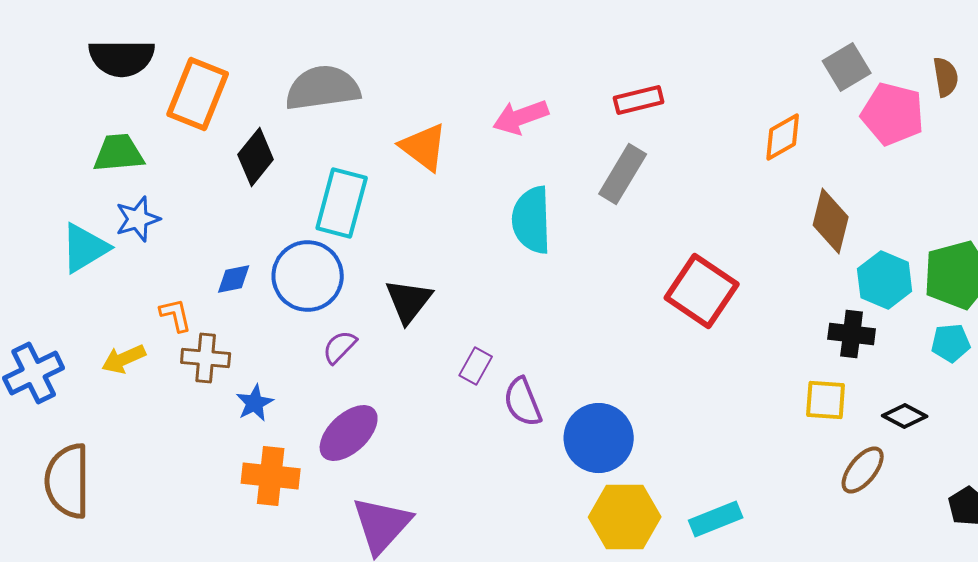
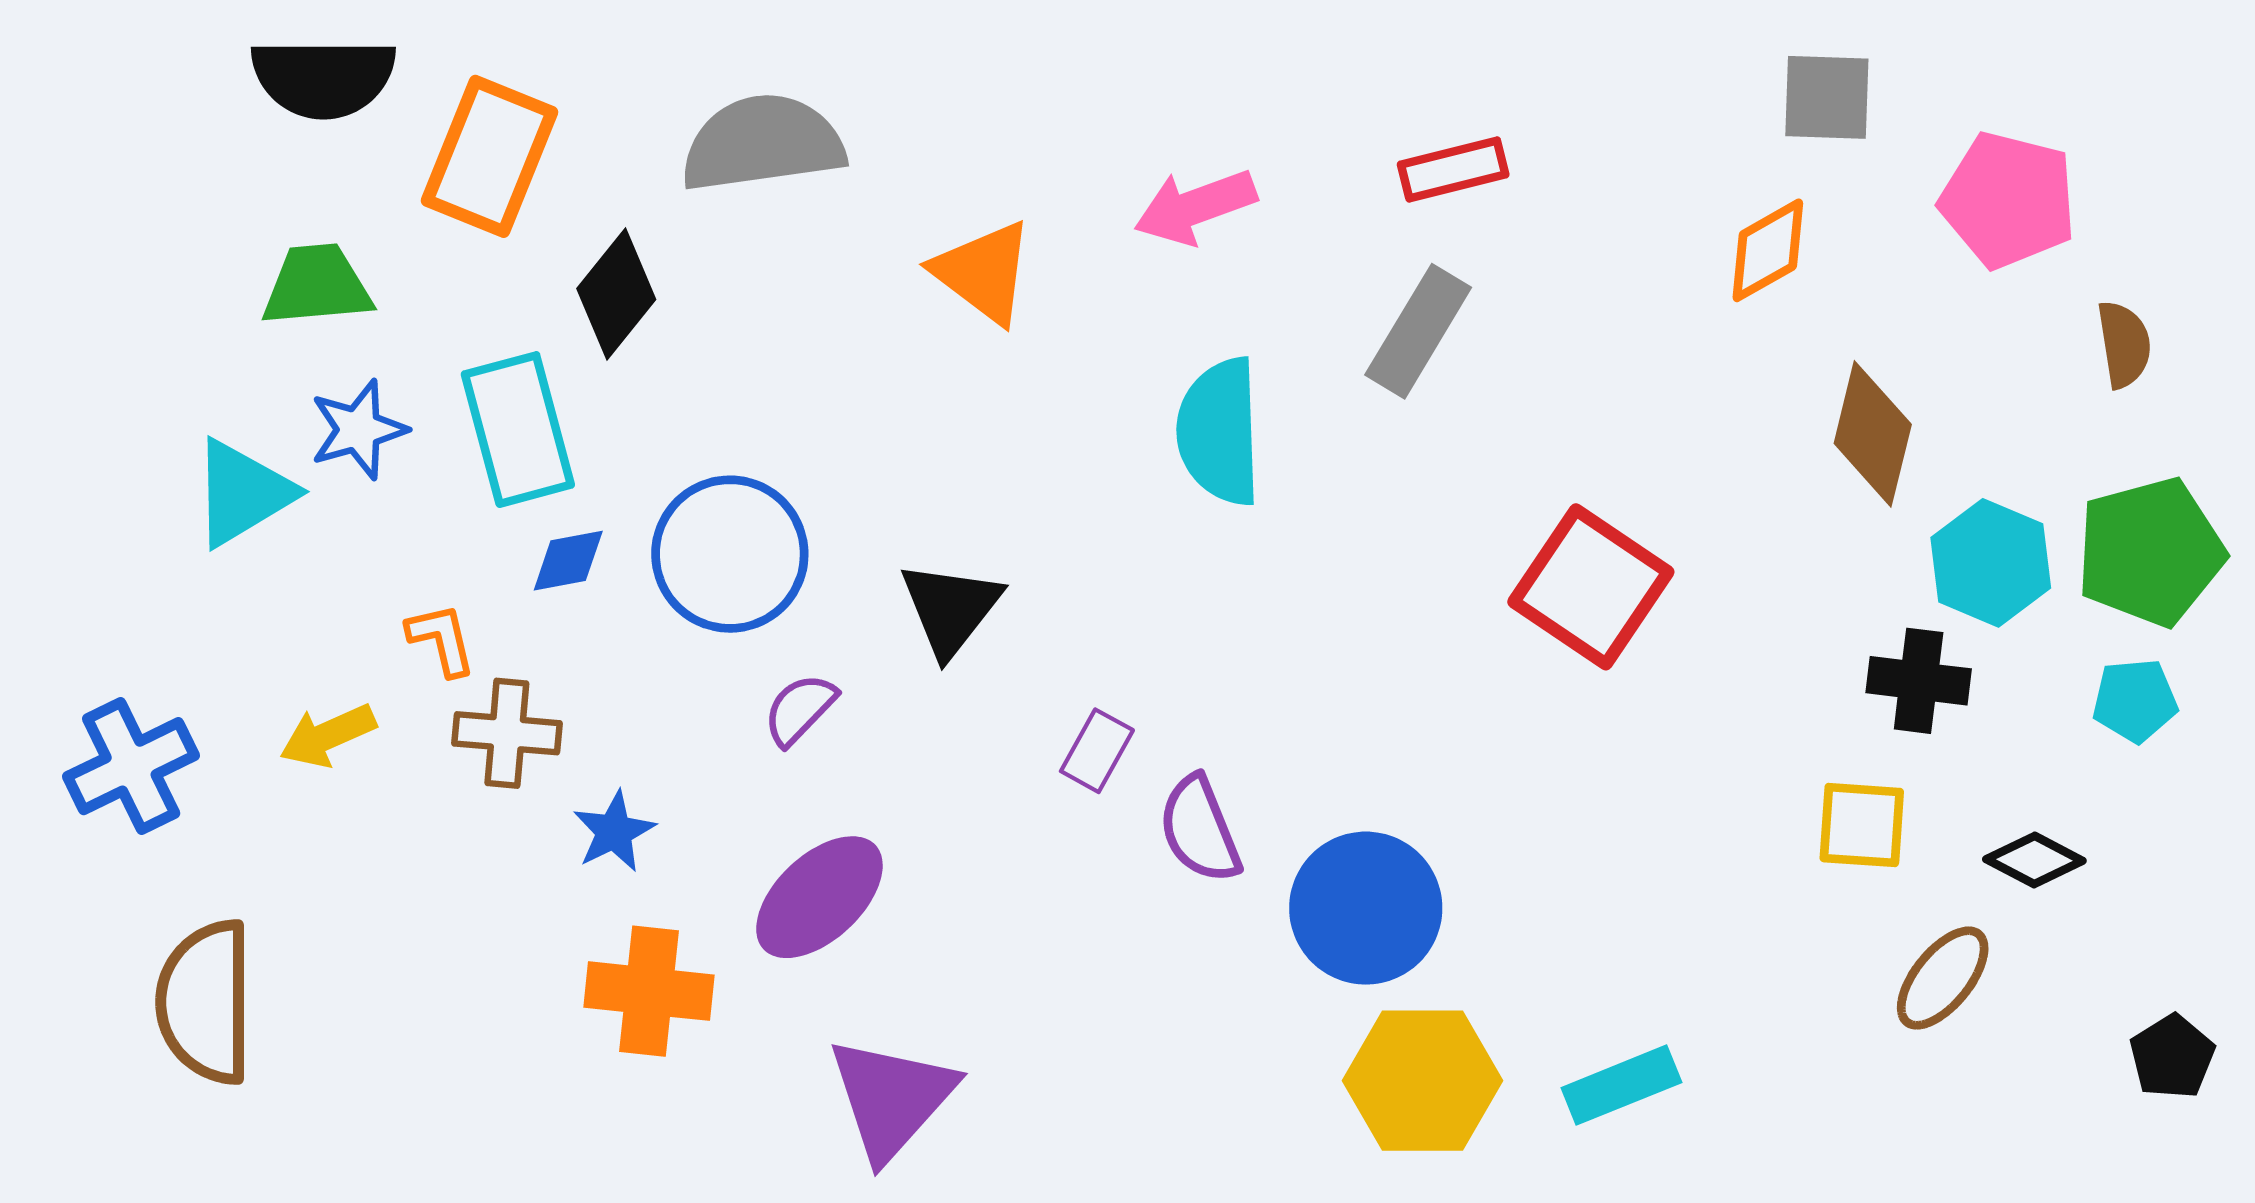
gray square: (847, 67) -> (1827, 97), moved, turned 33
brown semicircle: (946, 77) -> (2124, 344), moved
cyan rectangle: (342, 203) -> (518, 430), moved, turned -30

